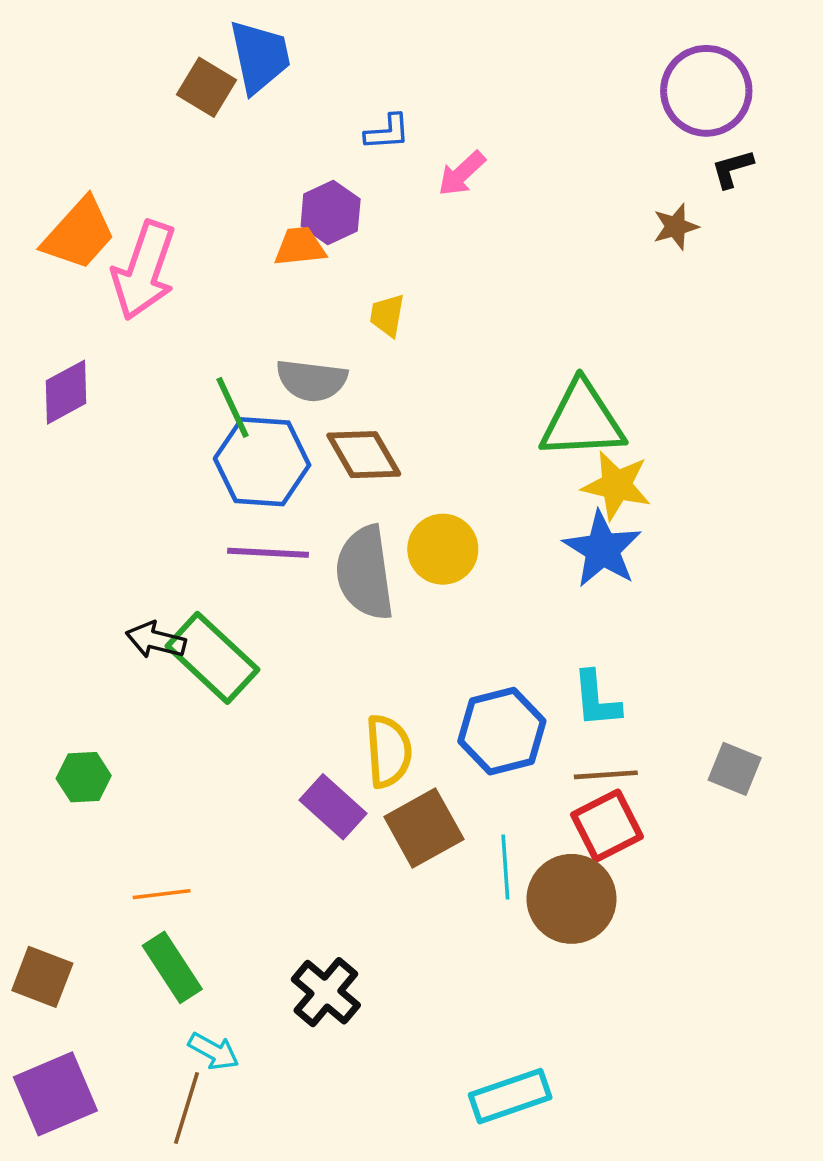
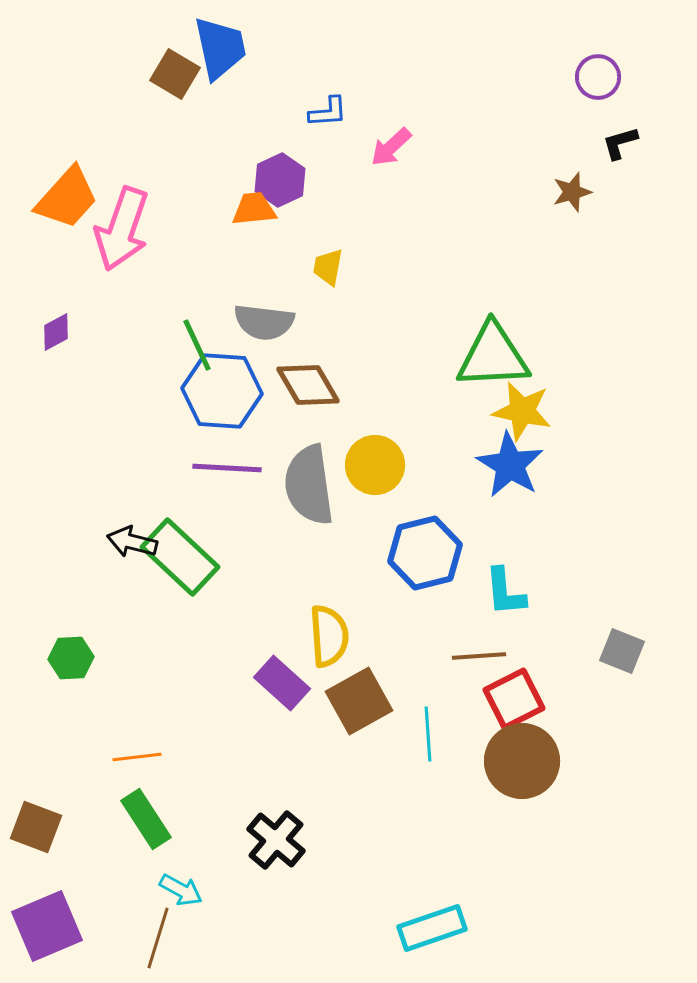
purple circle: (706, 91) -> (598, 77), size x0.6
purple diamond: (66, 392) -> (56, 332), size x0.7
blue hexagon: (502, 731) -> (425, 553), moved
brown line: (606, 775) -> (479, 656), moved
brown circle: (572, 899) -> (522, 761), moved

